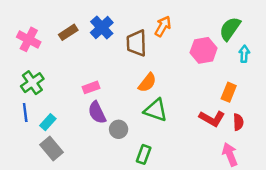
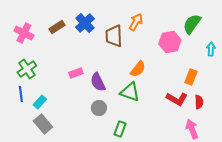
cyan arrow: (244, 54) -> (211, 49), moved
orange semicircle: (147, 83) -> (138, 69), moved
purple semicircle: (97, 113) -> (98, 82), moved

